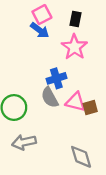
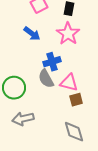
blue arrow: (40, 30) -> (32, 34), moved
brown square: (90, 107) -> (76, 100), moved

